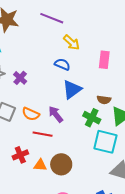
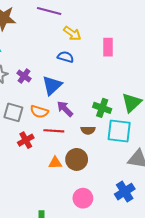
blue triangle: (72, 89) -> (52, 85), moved
brown semicircle: (104, 100) -> (88, 130), moved
red cross: (20, 155) -> (26, 140), moved

